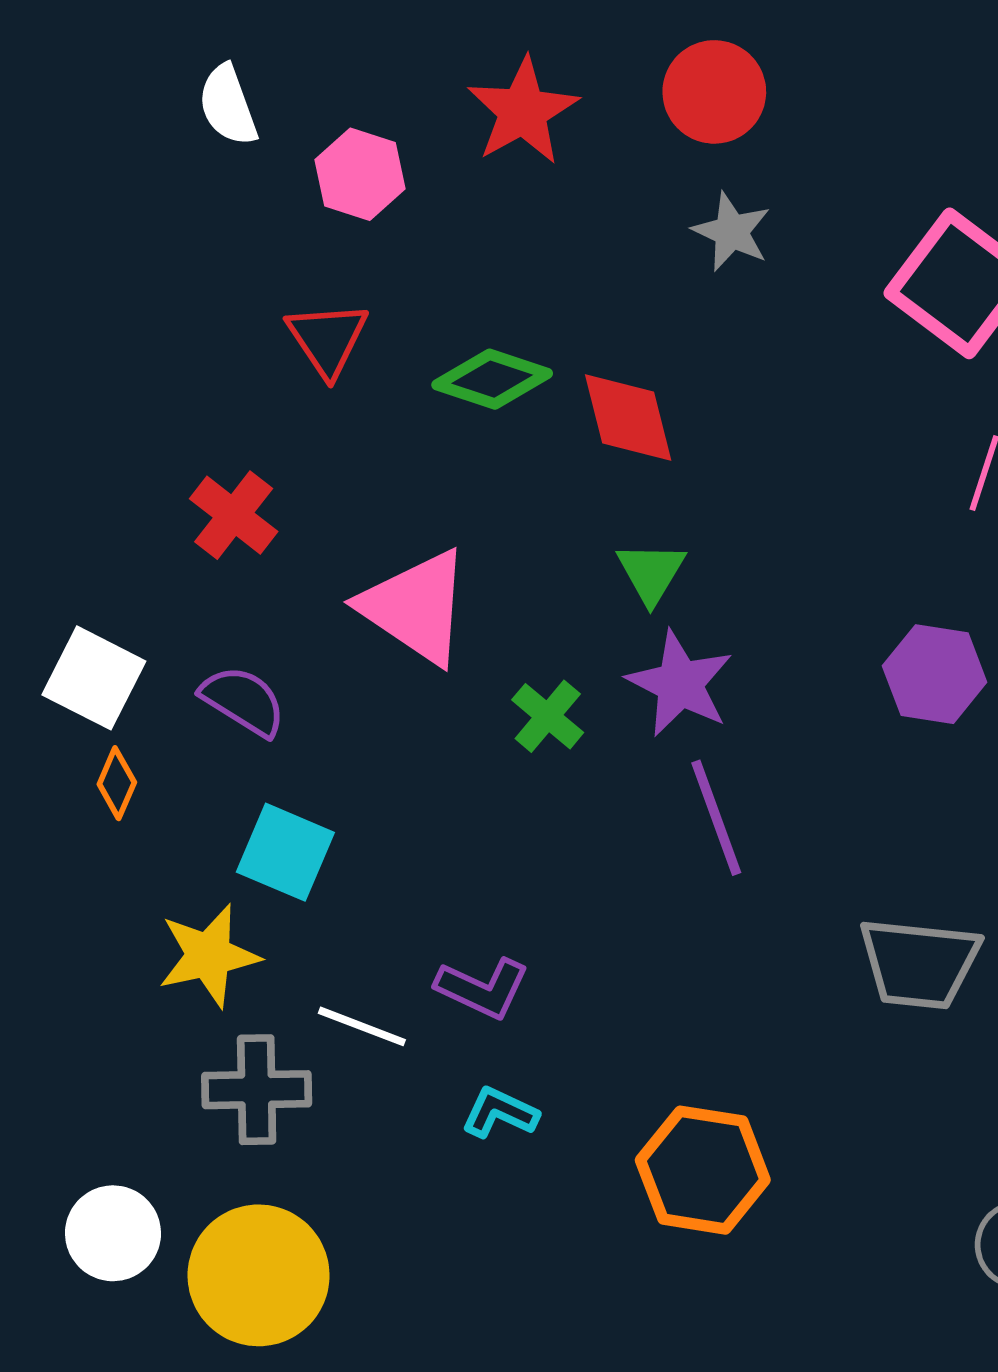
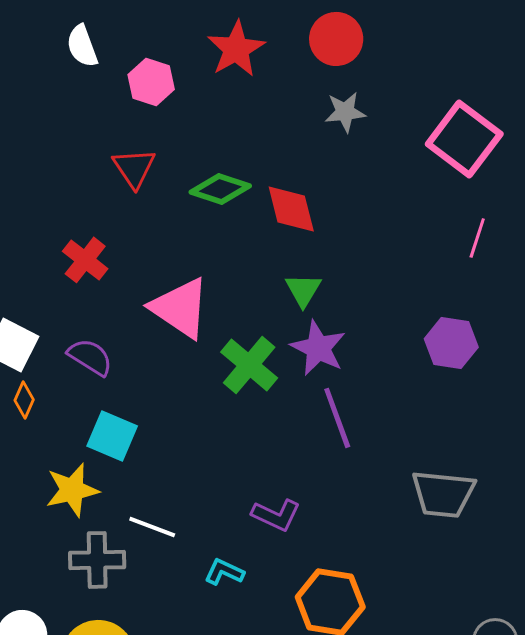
gray star: (732, 232) -> (345, 112), turned -30
green cross: (548, 716) -> (249, 365), size x1.5
purple L-shape: (483, 988) -> (276, 515), moved

